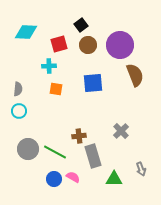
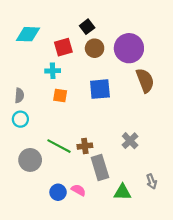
green line: (55, 152) -> (59, 146), moved

